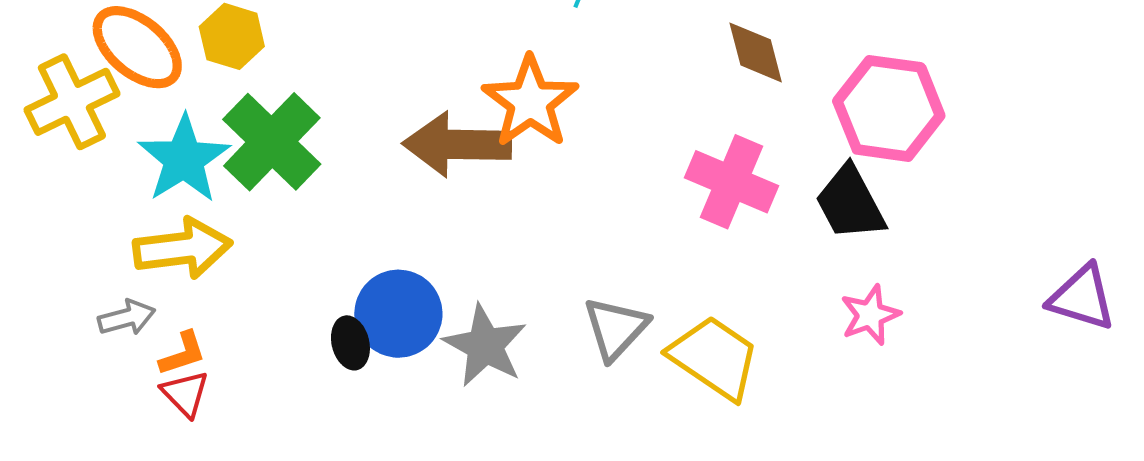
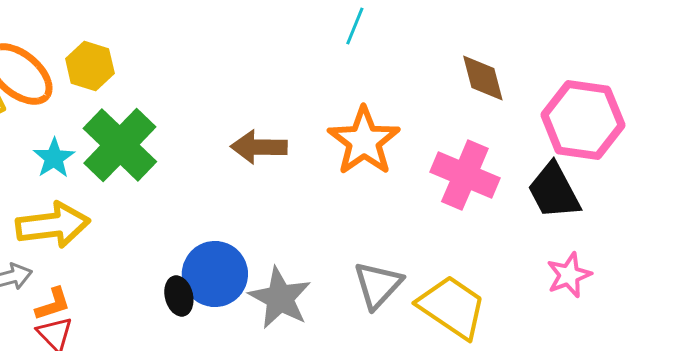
orange star: (530, 102) -> (364, 141), moved
brown arrow: (457, 144) -> (259, 147), size x0.7
cyan star: (184, 159) -> (54, 158), size x0.6

